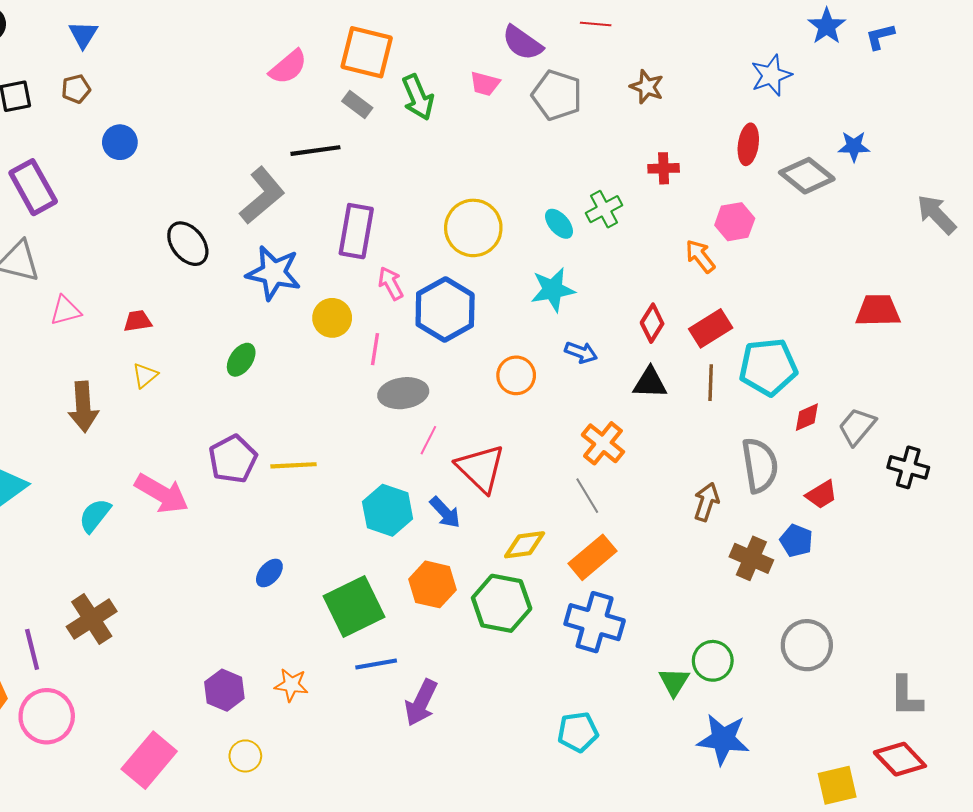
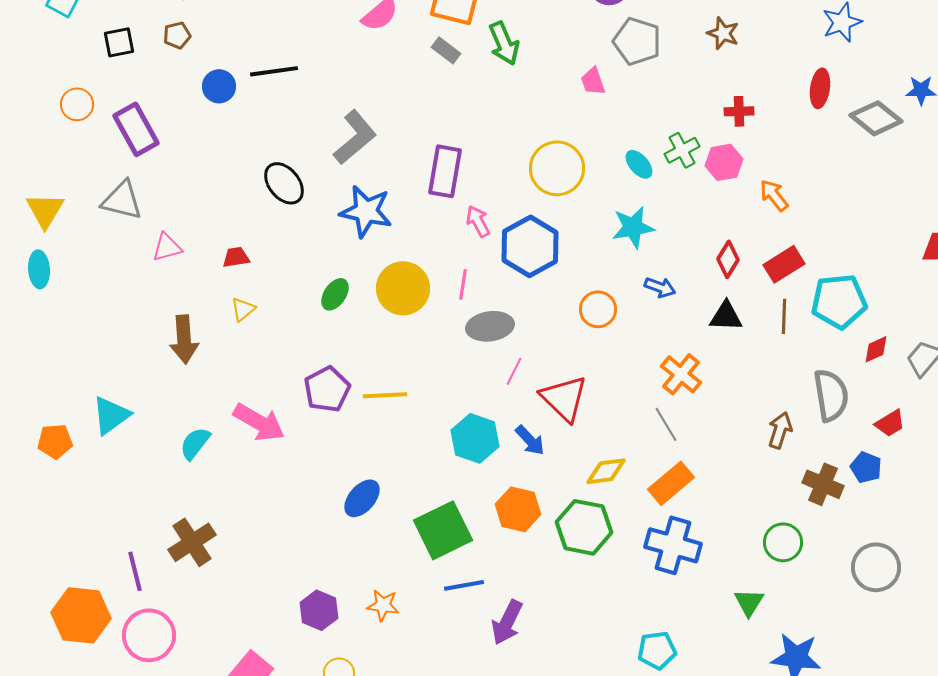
pink trapezoid: (485, 84) -> (593, 81), moved, turned 56
black line: (315, 151) -> (274, 71), moved
pink hexagon: (735, 222) -> (724, 162), moved
yellow circle: (332, 318) -> (403, 288), moved, size x1.4
blue ellipse: (269, 573) -> (362, 498), size x1.4
green circle: (713, 661) -> (783, 542), moved

